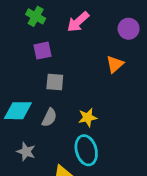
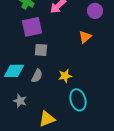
purple square: (42, 51) -> (32, 27), size x1.5
cyan ellipse: (86, 150) -> (78, 100), moved

